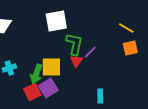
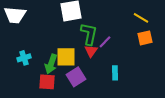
purple square: (48, 88) -> (76, 77), moved
red square: (32, 92) -> (47, 82), turned 30
cyan rectangle: (100, 96) -> (115, 73), moved

